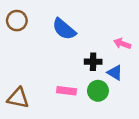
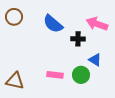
pink arrow: (122, 44) -> (97, 24), moved, size x1.5
black cross: (93, 62) -> (78, 39), moved

